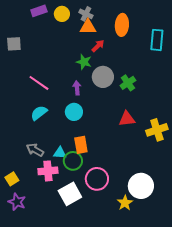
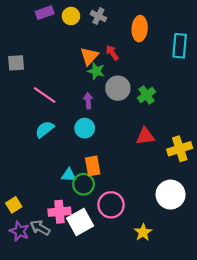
orange triangle: (88, 27) -> (89, 56), moved, turned -48
gray square: (14, 44) -> (16, 63), moved
red arrow: (98, 46) -> (112, 53), turned -80
gray arrow: (35, 150) -> (40, 228), moved
pink cross: (48, 171) -> (60, 212), moved
white circle: (141, 186) -> (171, 195), moved

